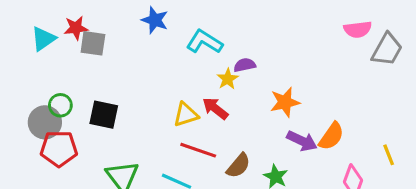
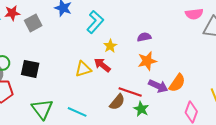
cyan L-shape: (204, 42) -> (95, 22), turned 100
gray square: (93, 43) -> (33, 23), moved, turned -36
purple semicircle: (245, 65) -> (144, 37), moved
red line: (198, 150) -> (130, 92), moved

